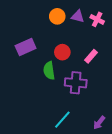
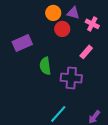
pink cross: (97, 19) -> (92, 24), moved
red circle: (62, 52) -> (62, 29), moved

